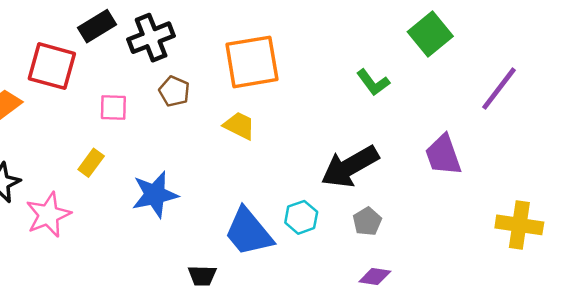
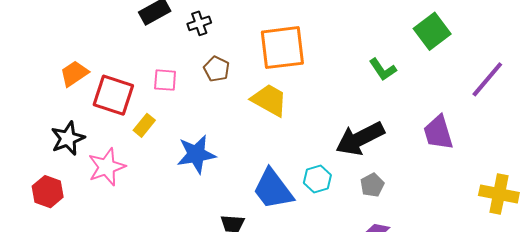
black cross: (151, 38) -> (199, 23), size x0.6
red square: (52, 66) -> (113, 95), moved
yellow trapezoid: (239, 126) -> (269, 100), size x1.4

